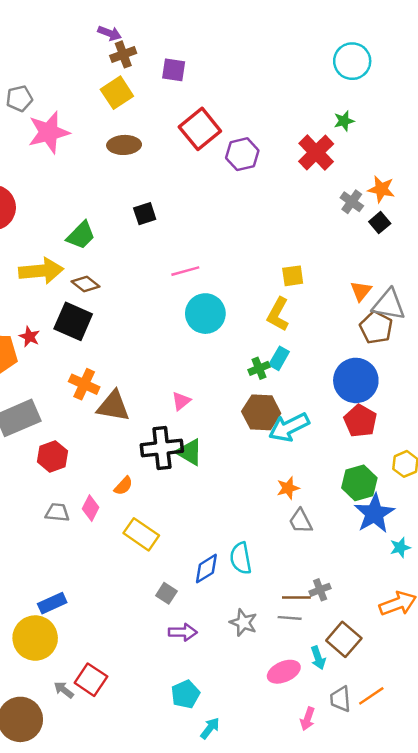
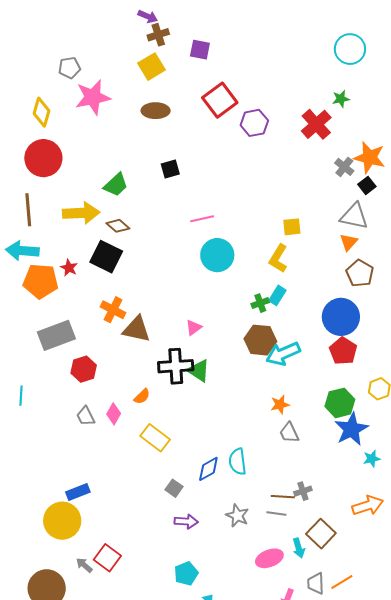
orange star: (381, 189) -> (370, 158), size x1.4
gray triangle: (389, 305) -> (354, 216), moved
gray trapezoid: (57, 512) -> (86, 416), turned -125

